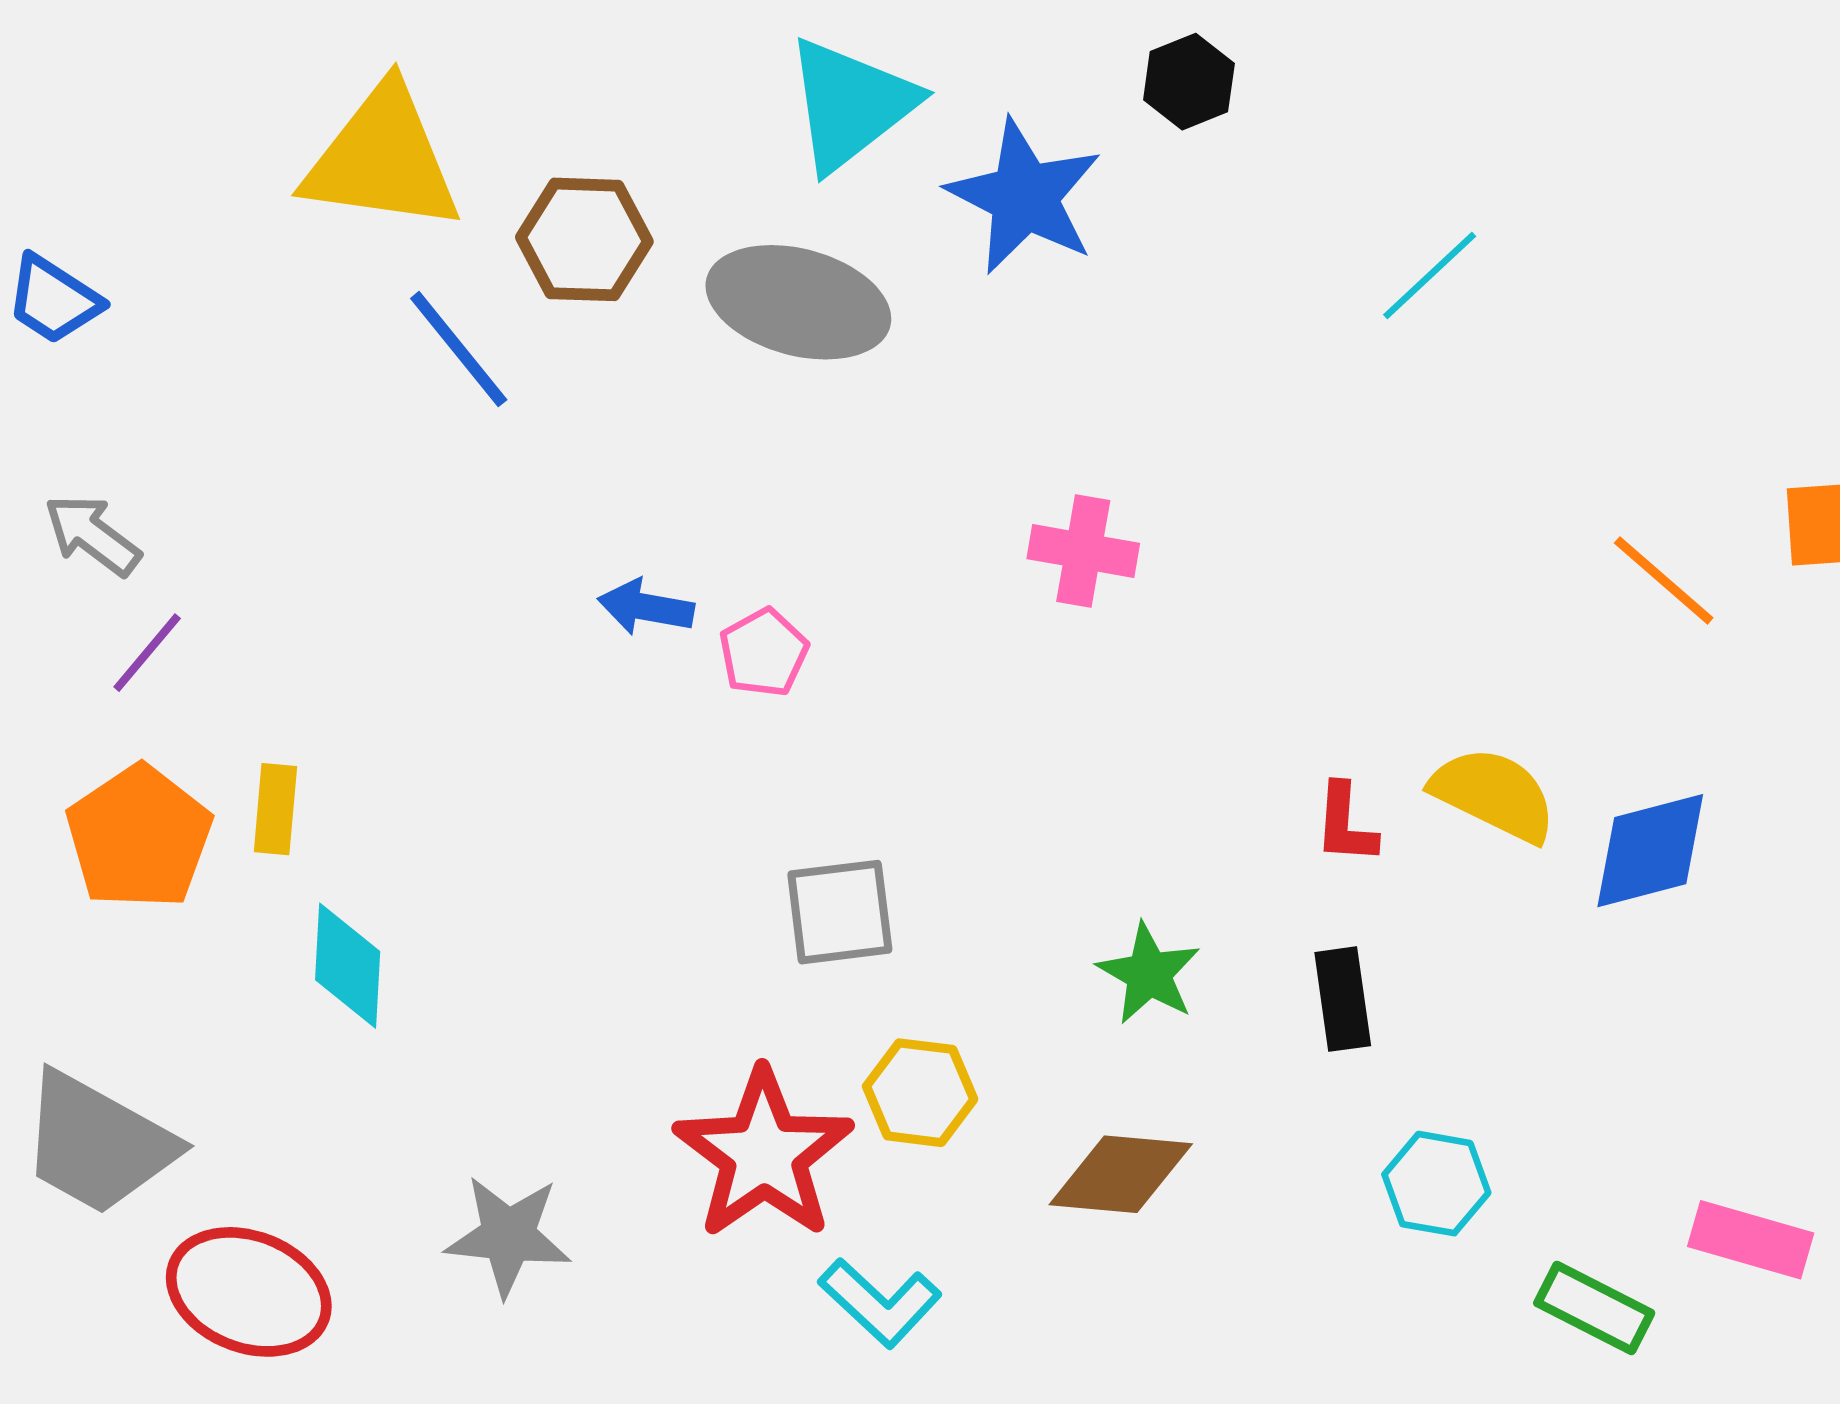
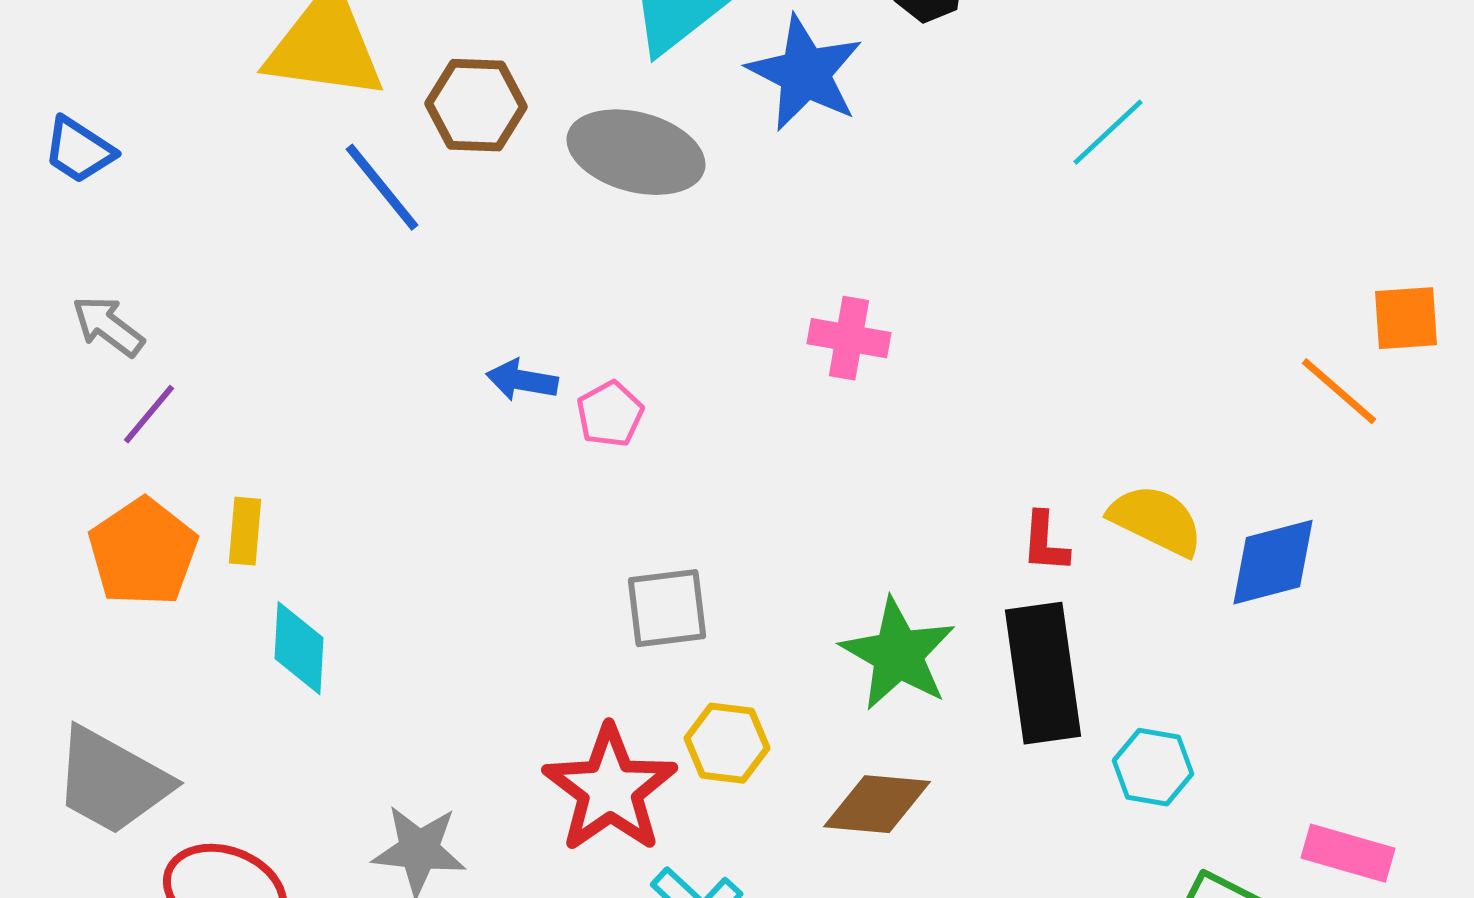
orange line: (1664, 580) -> (1339, 391), moved
green star: (1149, 974) -> (898, 654), size x1.5
black rectangle: (1343, 999) -> (1043, 673), size x1.8
cyan hexagon: (1436, 1184) -> (1153, 767), moved

